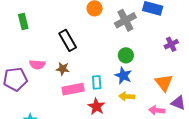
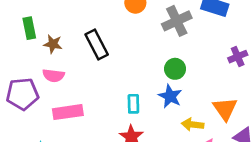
green rectangle: (23, 21) -> (29, 28), moved
brown star: (63, 69) -> (53, 44), moved
pink rectangle: (73, 89) -> (68, 112), moved
yellow arrow: (127, 96) -> (193, 124), moved

